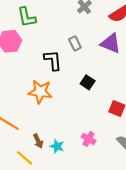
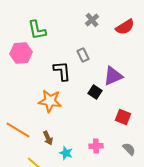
purple triangle: (111, 43) -> (113, 76), moved, turned -45
pink cross: (89, 139) -> (96, 146), turned -32
brown arrow: (38, 141) -> (48, 138), moved

